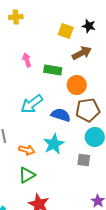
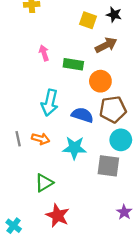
cyan arrow: (32, 104) -> (50, 103), turned -40
cyan star: (54, 144) -> (74, 148), turned 30
orange arrow: (27, 150) -> (41, 139), moved
gray square: (84, 160) -> (108, 166), size x1.5

